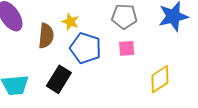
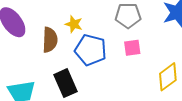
black rectangle: (59, 79) -> (65, 83), turned -52

